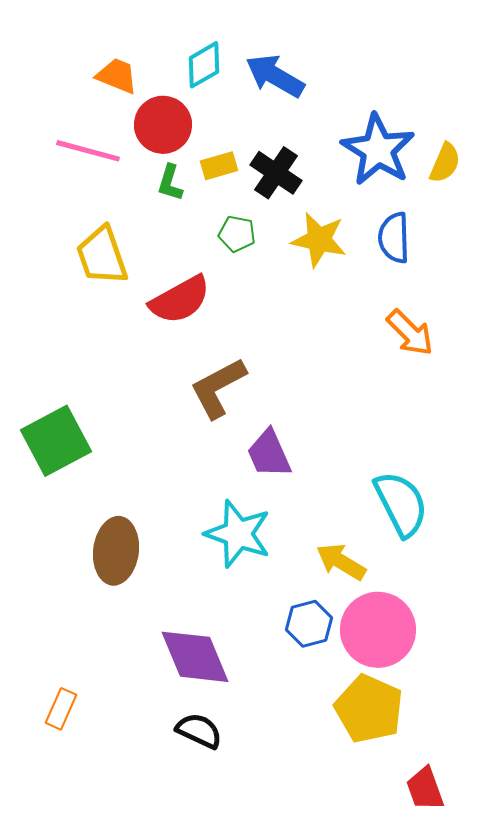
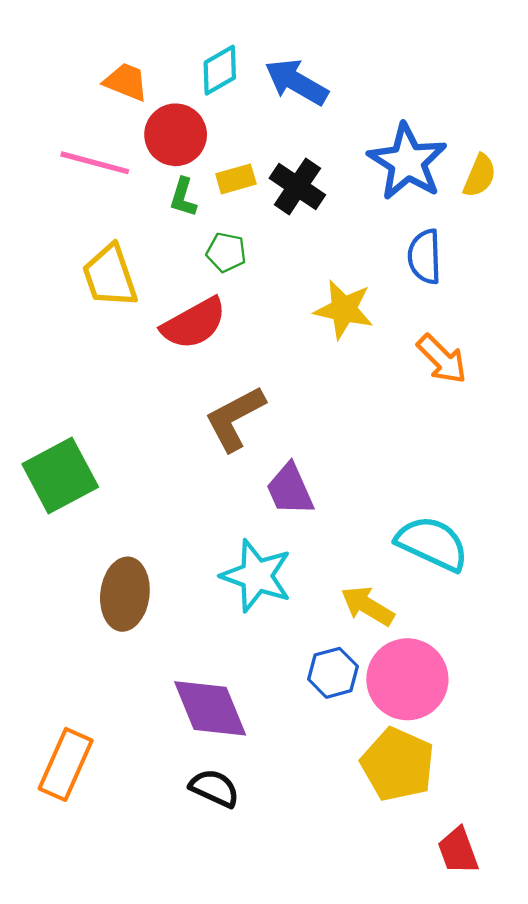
green pentagon: (237, 234) -> (226, 252), moved
yellow star: (319, 240) -> (344, 309), moved
cyan semicircle: (401, 504) -> (432, 543), turned -38
orange rectangle: (61, 709) -> (66, 764), size x1.6

